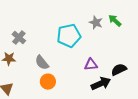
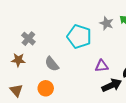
cyan pentagon: (69, 36) -> (79, 37), turned 30
orange circle: (48, 82) -> (46, 88), moved

